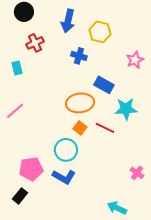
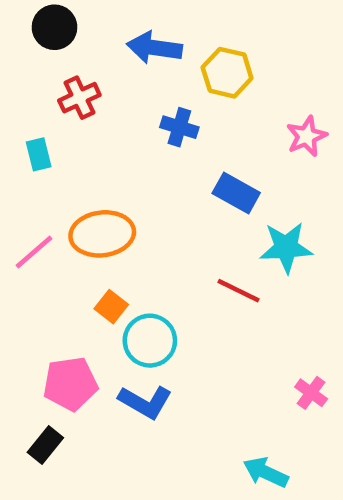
blue arrow: (68, 21) -> (154, 48), turned 85
orange ellipse: (80, 103) -> (102, 234), moved
orange square: (80, 128) -> (111, 307), moved

